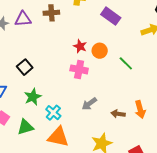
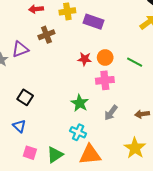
purple rectangle: (111, 16) -> (93, 22), moved
black square: (25, 67) -> (25, 97), moved
pink cross: (79, 69) -> (105, 80), moved
green star: (33, 97) -> (80, 103), moved

